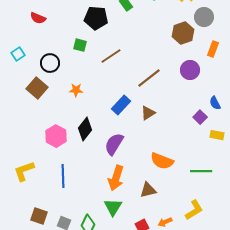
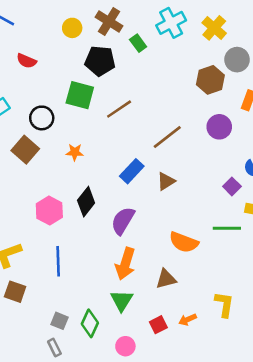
green square: (80, 45) -> (80, 95), size x1.6
green line: (201, 171) -> (227, 228), moved
yellow L-shape: (194, 210) -> (224, 304), turned -50
brown square: (39, 216) -> (15, 292), moved

